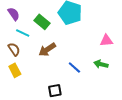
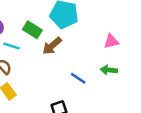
brown arrow: (47, 50) -> (52, 46), moved

